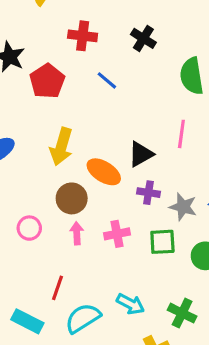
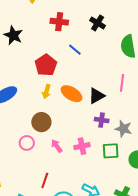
red pentagon: (47, 81) -> (46, 65), moved
yellow arrow: (61, 147) -> (47, 92), size x0.6
orange ellipse: (104, 172) -> (72, 94), moved
brown circle: (72, 198) -> (41, 122), moved
pink arrow: (77, 233) -> (57, 146), turned -32

